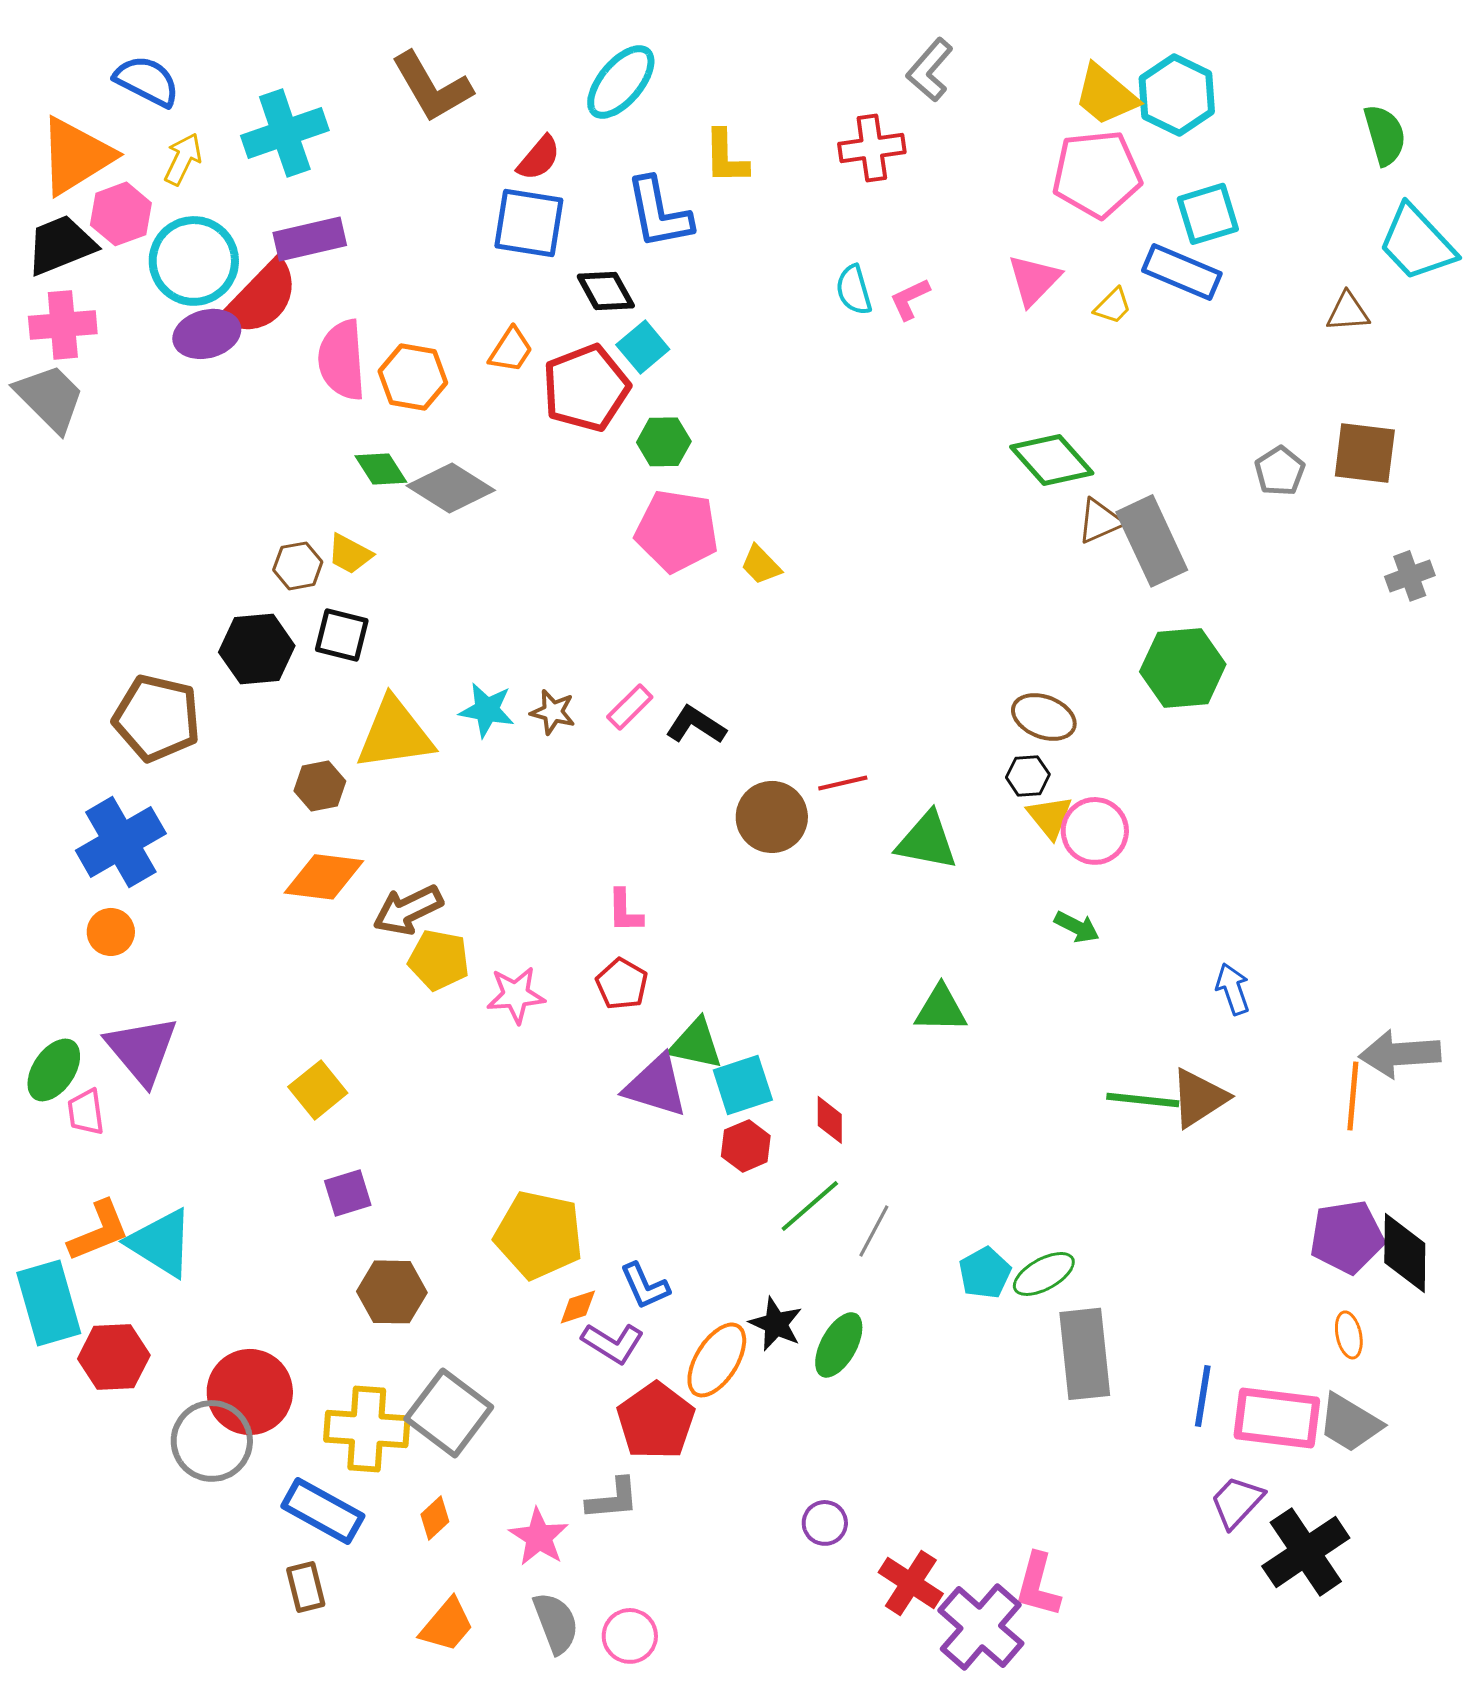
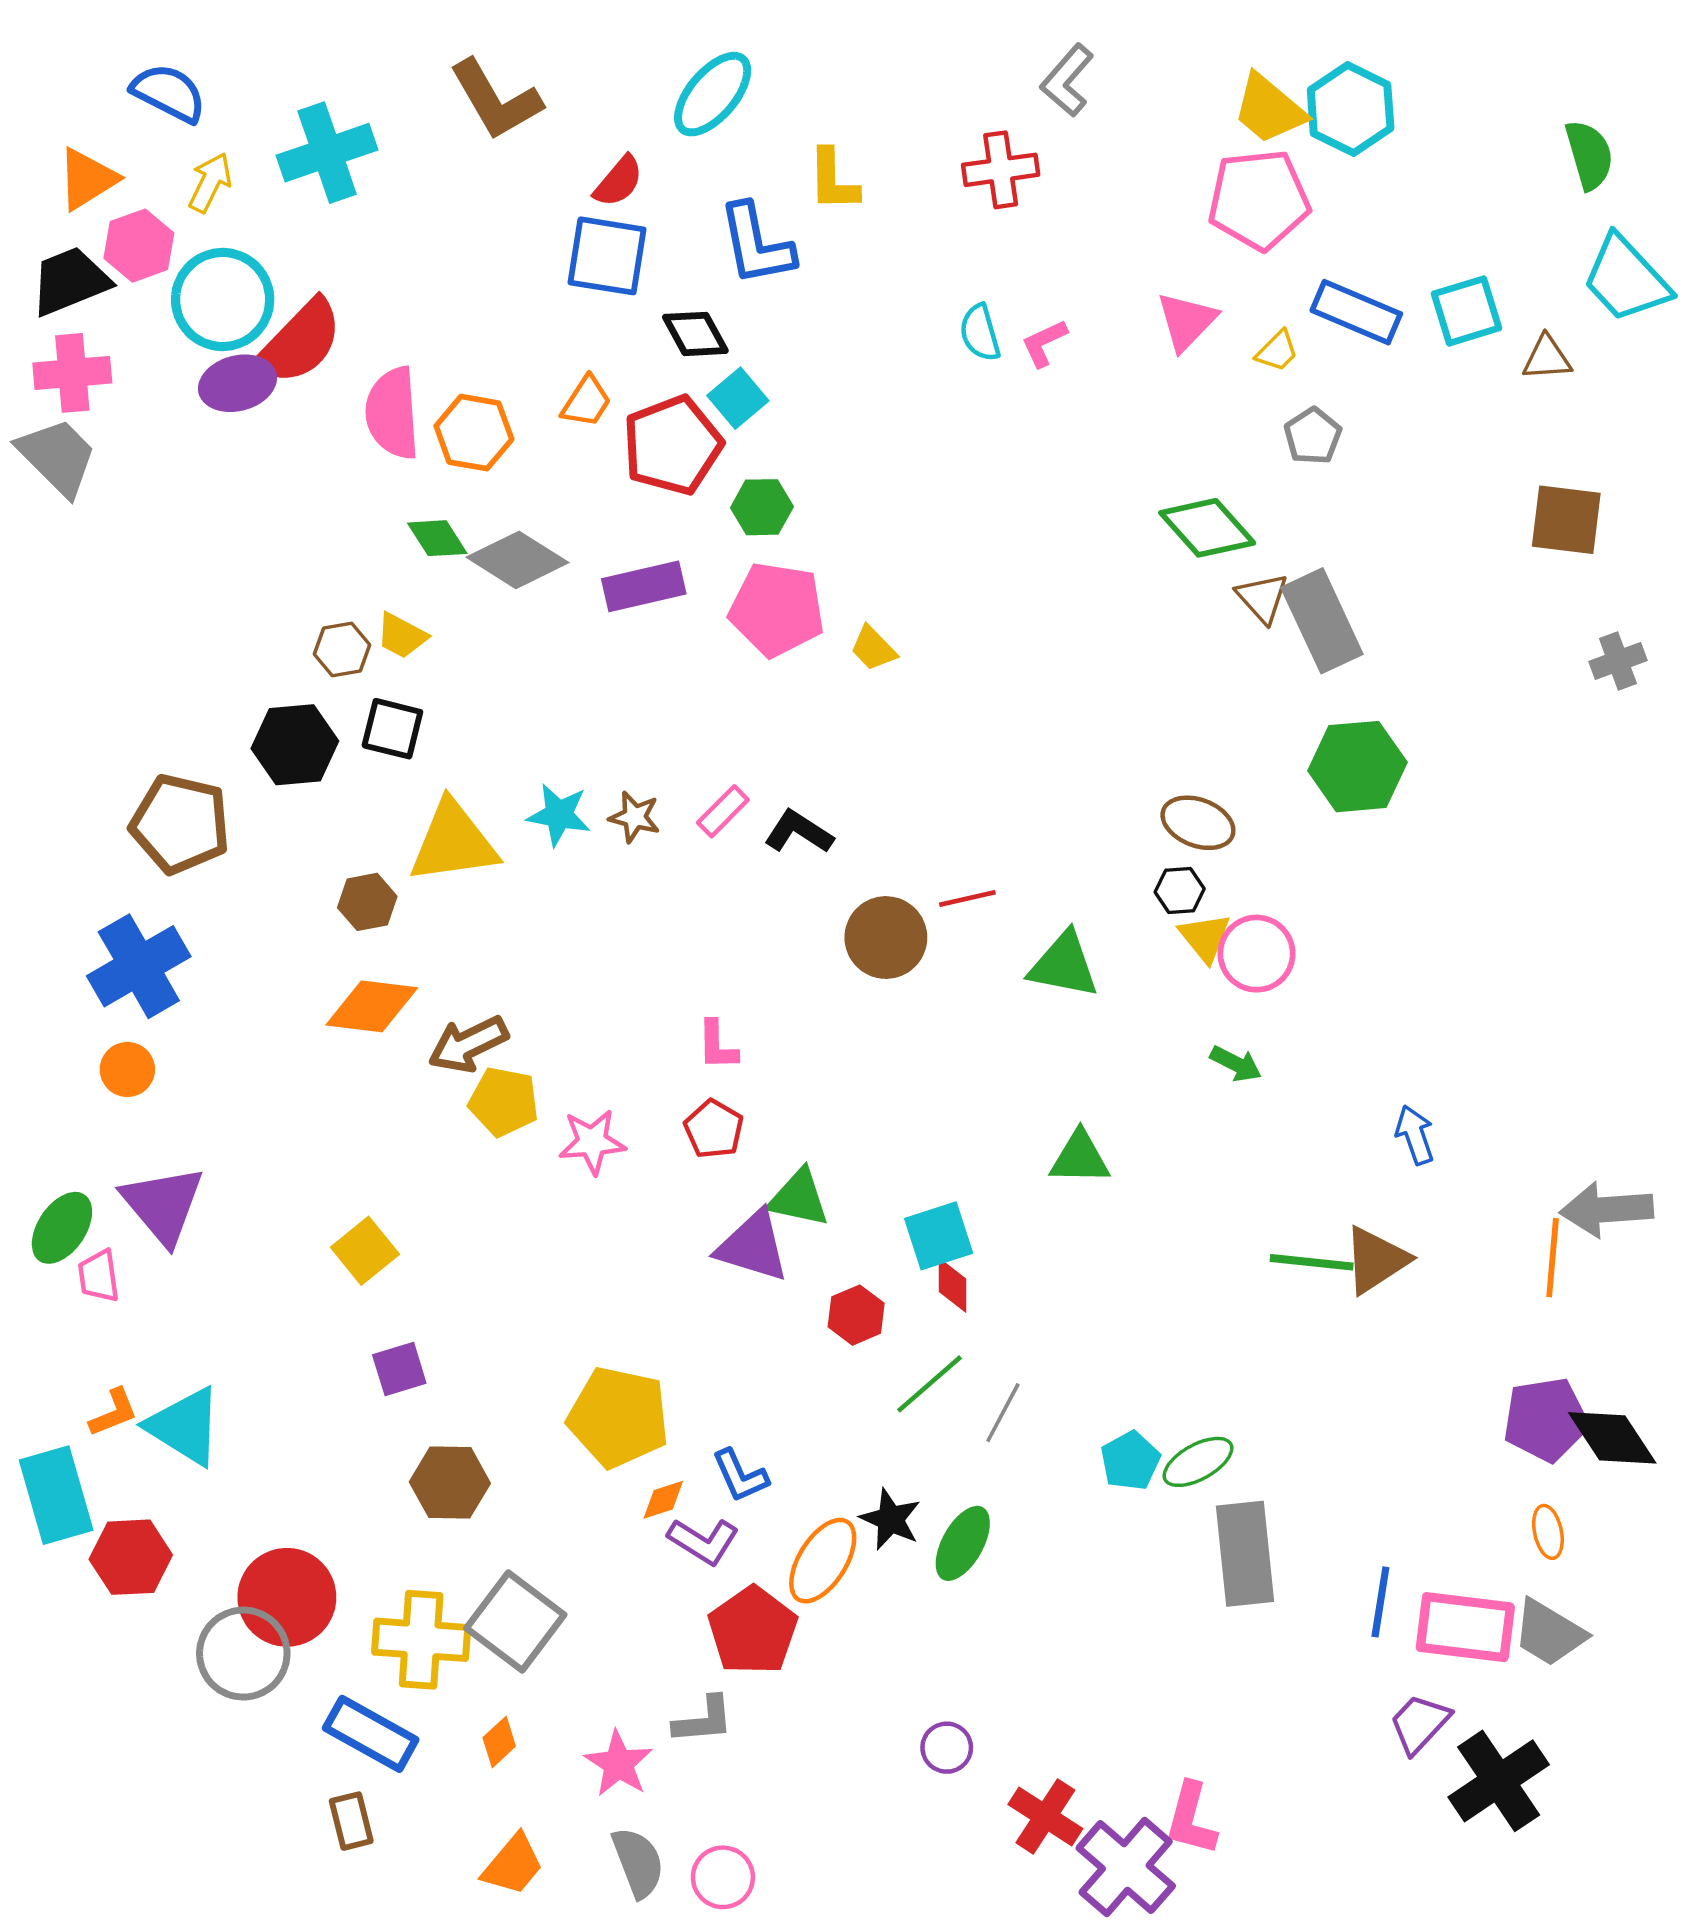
orange triangle: (76, 156) -> (87, 179), size x0.7
cyan square: (1208, 214) -> (1467, 311), moved
purple rectangle: (310, 239) -> (644, 586), moved
gray pentagon: (1280, 471) -> (1313, 436), moved
brown triangle: (1100, 521) -> (1262, 598), turned -48
cyan square: (743, 1085) -> (939, 1236), moved
orange L-shape: (99, 1231) -> (114, 1413), size x0.7
black diamond: (1405, 1253) -> (1612, 1438), turned -34

